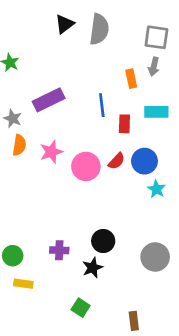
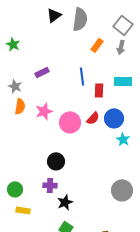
gray square: (156, 37) -> (123, 25), turned 30
orange rectangle: (131, 79) -> (97, 45), moved, turned 48
purple rectangle: (49, 100) -> (42, 72), size x0.6
black circle: (103, 241) -> (56, 161), moved
black star: (93, 268) -> (65, 202), moved

